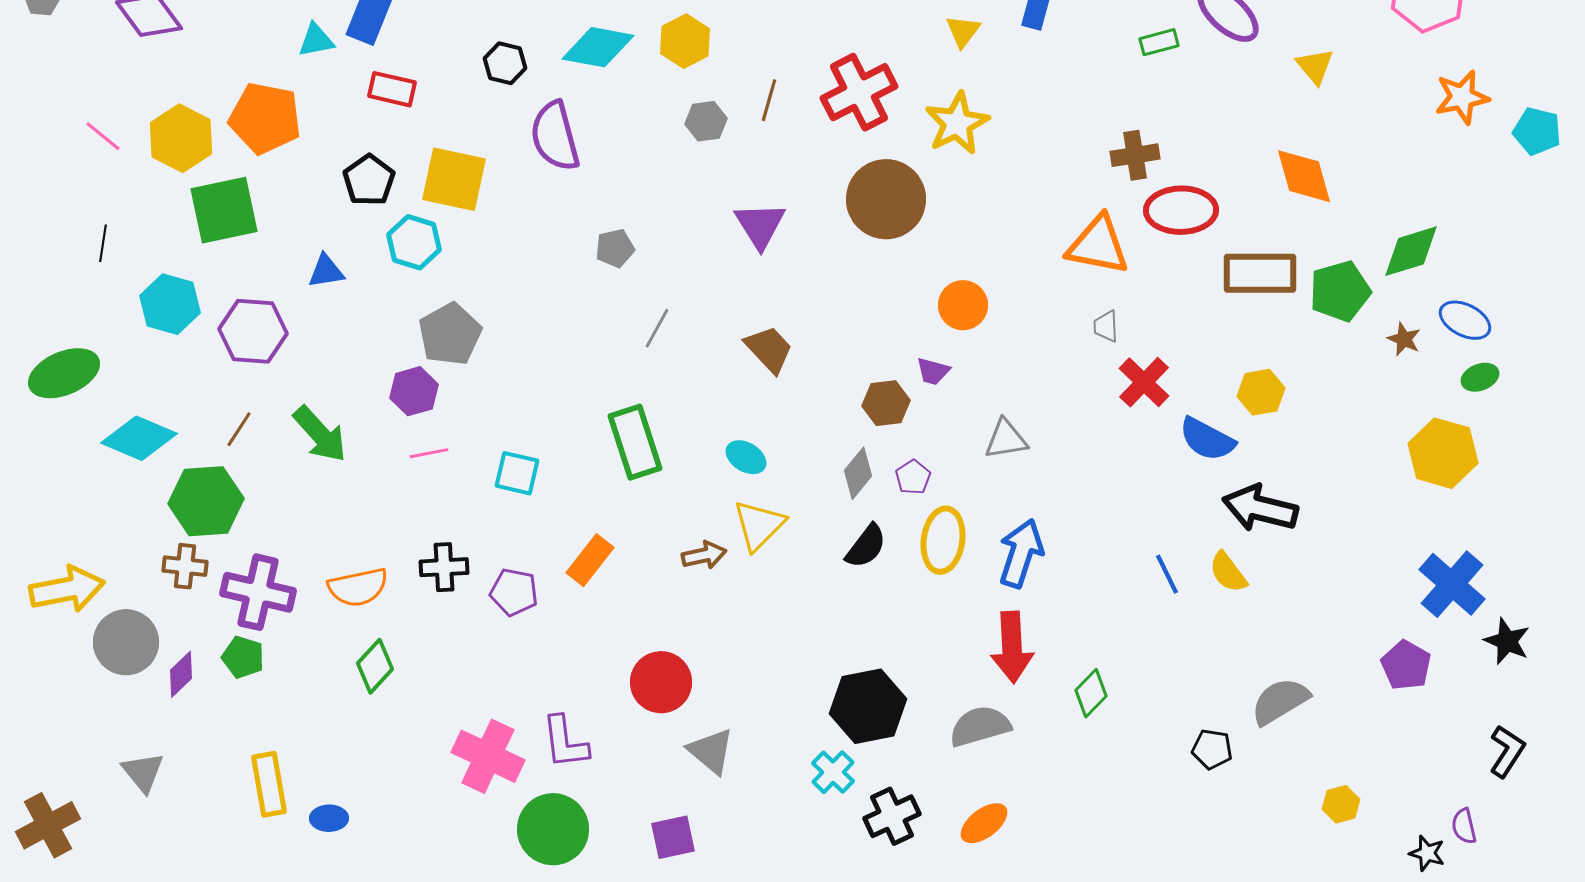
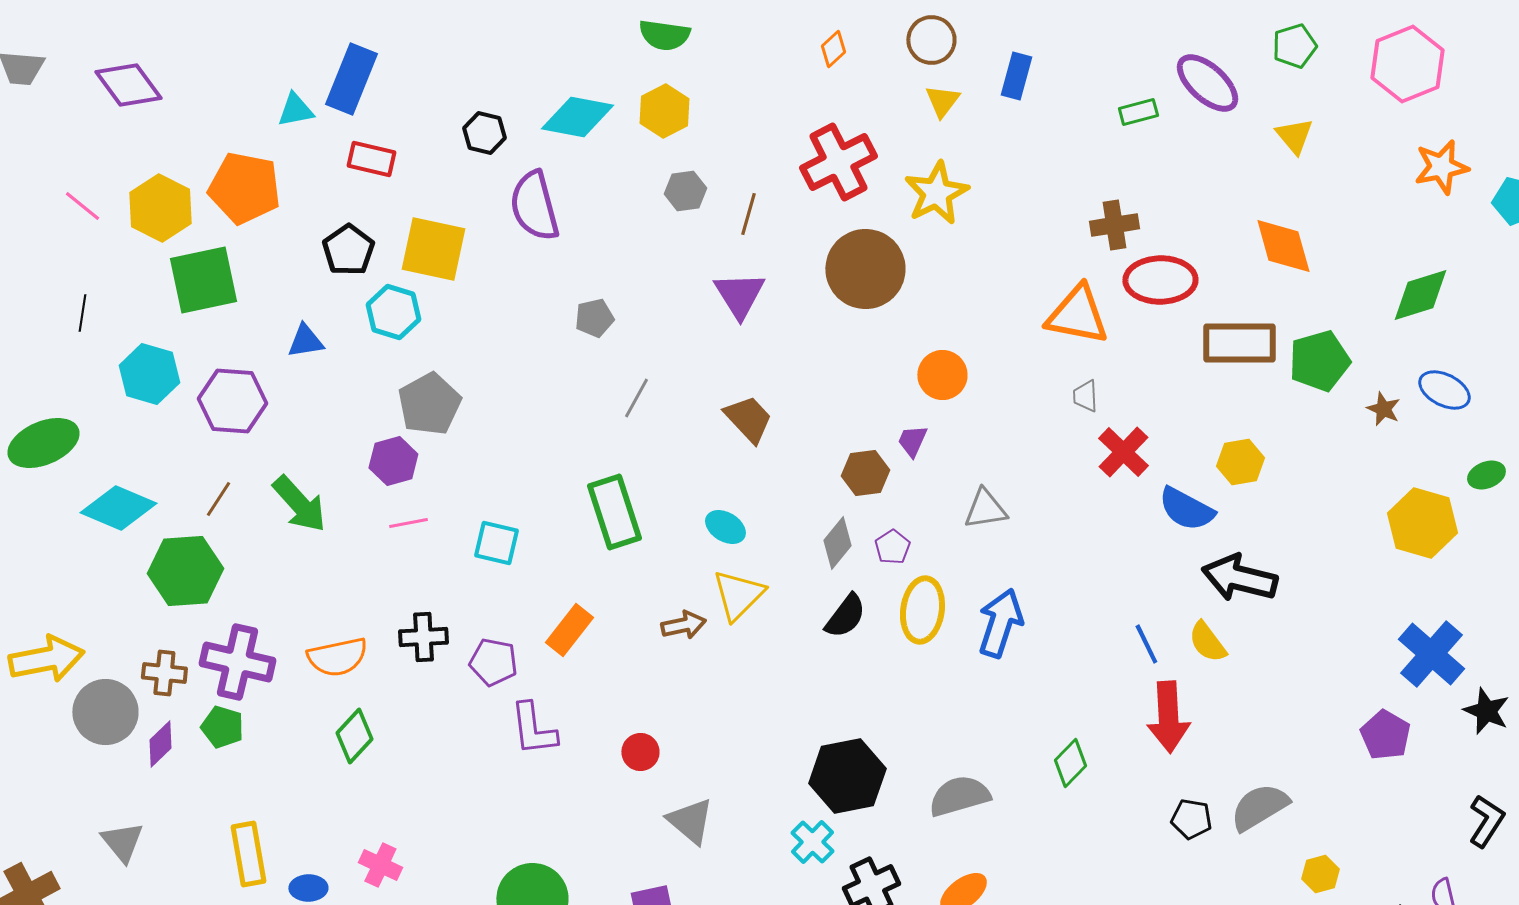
brown line: (769, 100) -> (748, 214), moved
green diamond: (1411, 251) -> (1420, 295), moved
purple trapezoid: (933, 371) -> (912, 441), turned 99
green ellipse: (1480, 377) -> (1486, 475), moved
brown cross: (185, 566) -> (164, 673), moved
red arrow: (1012, 647) -> (1168, 717), moved
red circle: (661, 682) -> (640, 752), size x0.6
gray semicircle: (1280, 701) -> (1259, 807), moved
purple L-shape: (565, 742) -> (533, 729), moved
pink cross: (488, 756) -> (380, 865), moved, size x0.6

